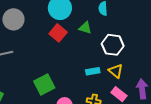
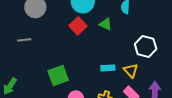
white hexagon: (113, 45) -> (146, 47), moved

